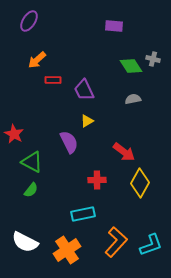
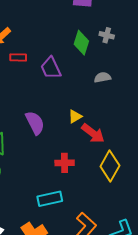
gray cross: (153, 59) -> (107, 35), moved
green diamond: (131, 66) -> (81, 43), moved, turned 50
yellow triangle: (87, 121) -> (75, 116), moved

